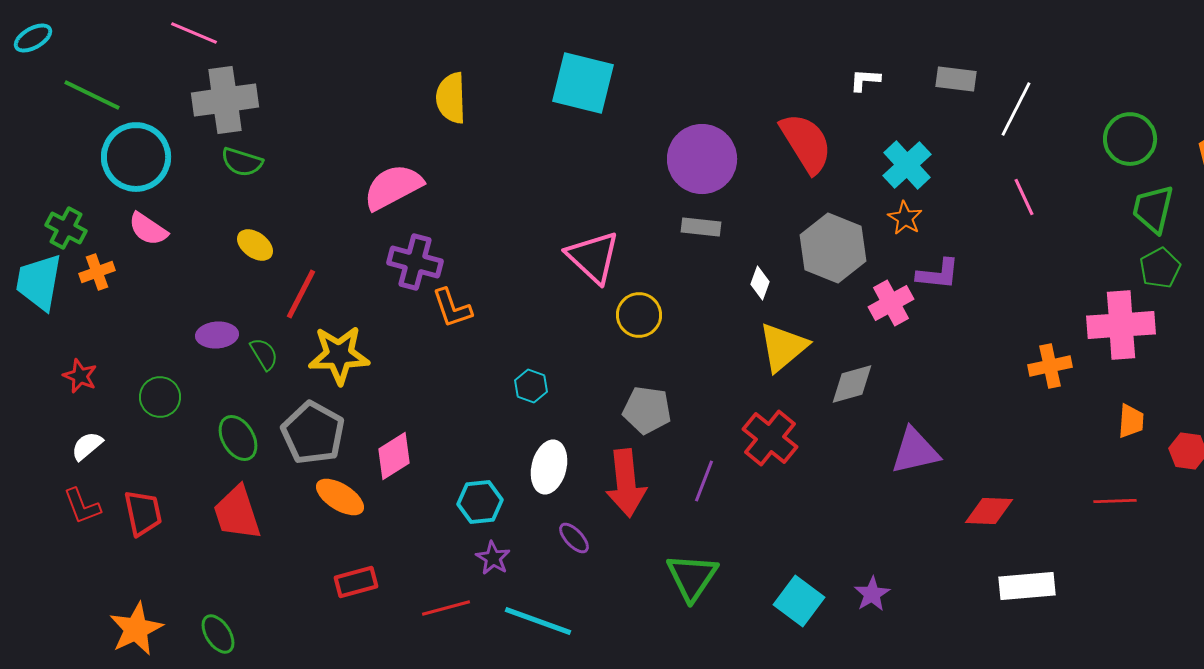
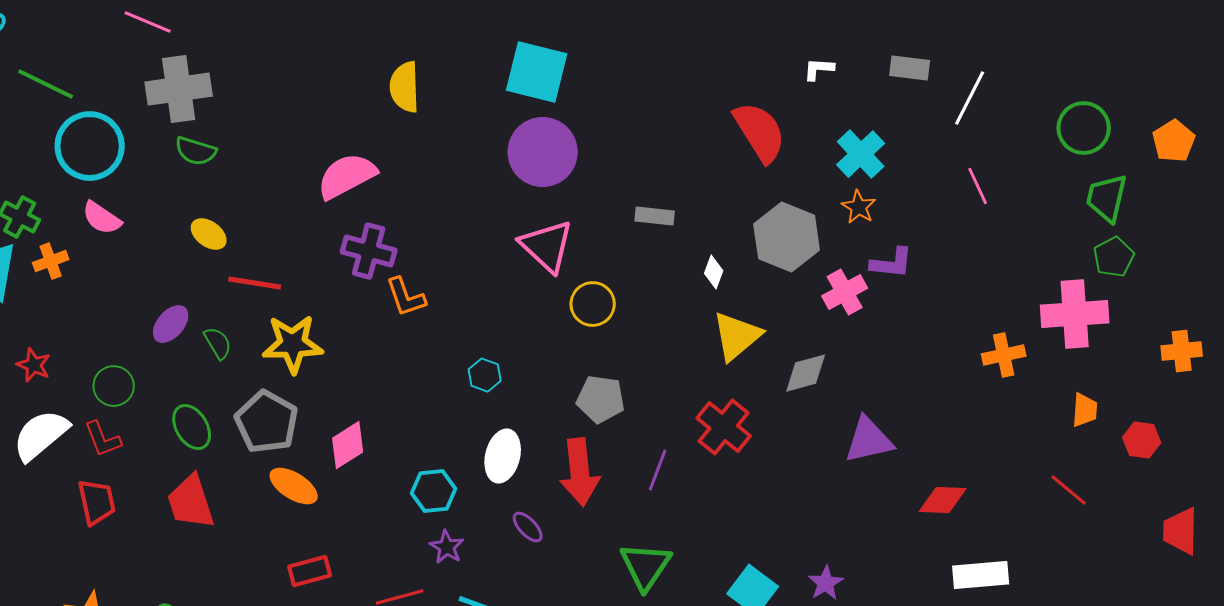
purple circle: (702, 159) -> (543, 152), moved
red line: (301, 294) -> (255, 283), turned 72
purple ellipse: (217, 335) -> (171, 324), turned -45
white semicircle: (87, 446) -> (41, 435), size x1.8
red line: (1115, 501) -> (1069, 490), turned 42
red L-shape: (82, 506) -> (103, 439), moved

